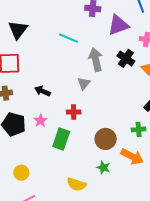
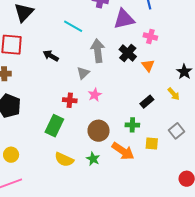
black arrow: (42, 91) -> (51, 56), moved
pink star: (40, 121) -> (95, 95), moved
yellow semicircle: (76, 184) -> (64, 159), moved

